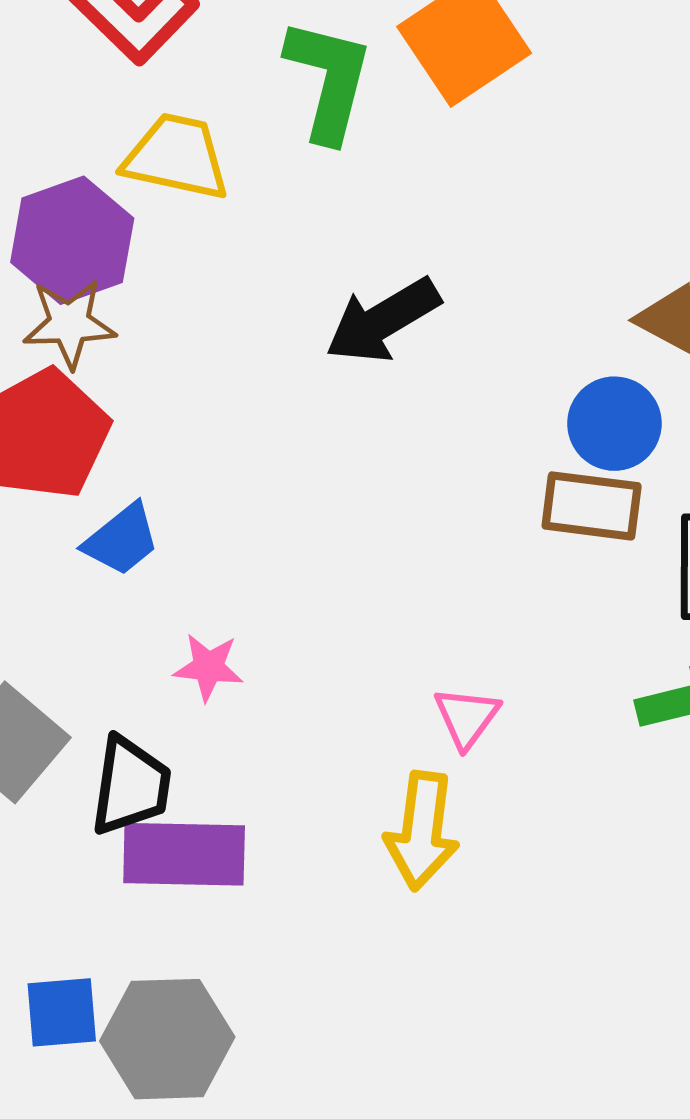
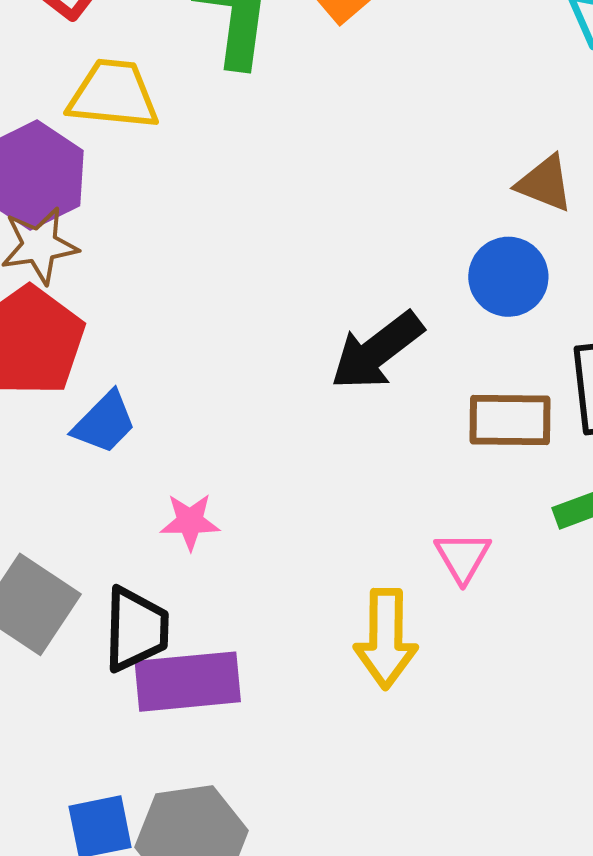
black arrow: (383, 320) -> (377, 351), moved
brown rectangle: (592, 506) -> (510, 420), moved
pink triangle: (467, 717) -> (463, 557), moved

